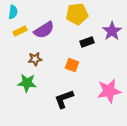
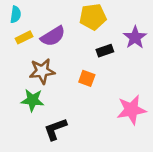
brown star: (35, 59) -> (42, 71), size x1.5
black L-shape: (64, 99) -> (55, 129), moved

